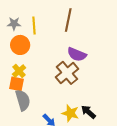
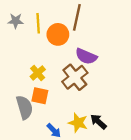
orange circle: (20, 45) -> (58, 34), moved
yellow cross: (19, 71) -> (38, 73), moved
orange square: (16, 84) -> (40, 96), moved

